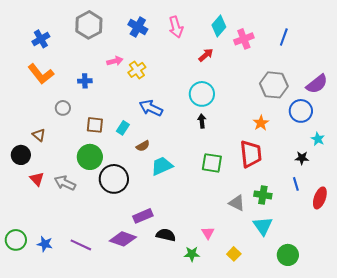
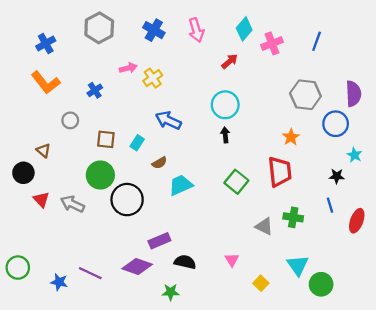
blue cross: (85, 81) -> (95, 90), turned -32
purple semicircle: (317, 84) -> (353, 94), turned -55
green square: (212, 163) -> (236, 182), turned 30
cyan triangle: (263, 226) -> (298, 265), moved
blue star: (45, 244) -> (59, 282), moved
green star: (192, 254) -> (171, 292), moved

